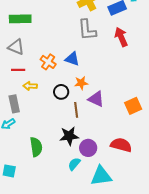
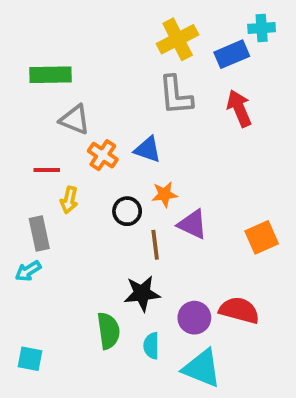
gray triangle: (16, 47) -> (75, 120), moved
yellow arrow: (30, 86) -> (69, 200), turned -80
green semicircle: (36, 147) -> (108, 331), moved
purple circle: (88, 148) -> (194, 318), moved
cyan semicircle: (74, 164) -> (151, 346), turned -40
cyan triangle: (101, 176) -> (202, 368), turned 30

